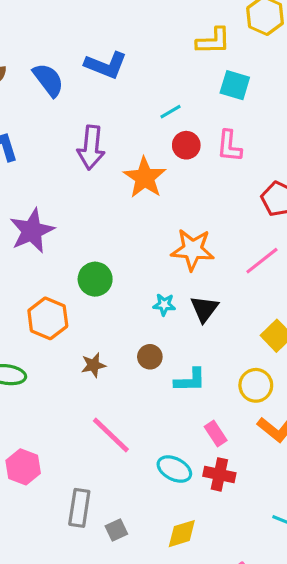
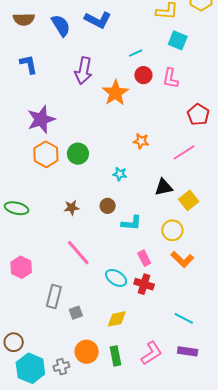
orange star: (193, 250) -> (141, 141), size x0.6
black triangle: (204, 309) -> (164, 187), moved, turned 36
orange hexagon: (48, 318) -> (46, 154), moved

